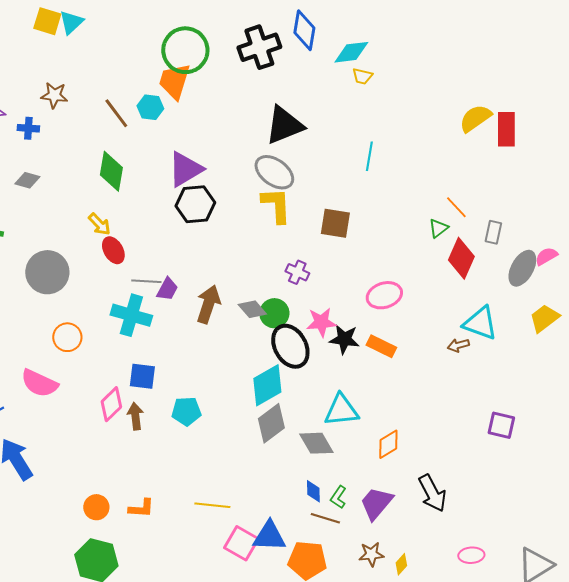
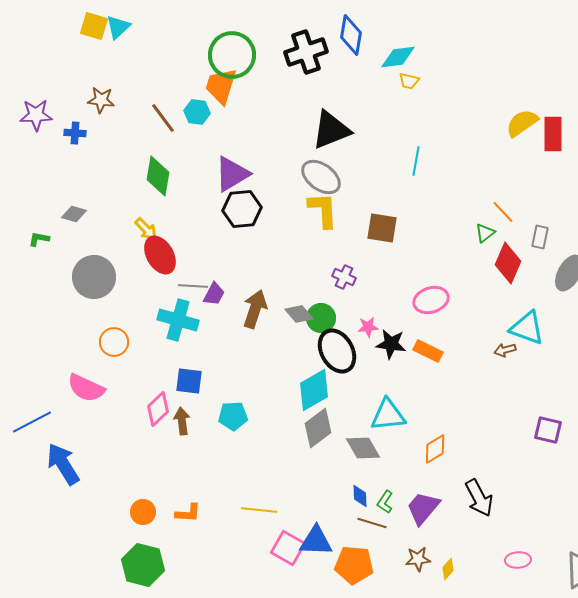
gray diamond: (27, 180) -> (74, 214), moved
red ellipse: (113, 250) -> (160, 255), size x1.4
pink star: (321, 322) -> (368, 327), size x0.7

